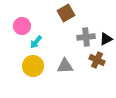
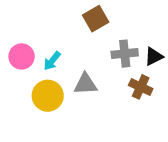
pink circle: (22, 26) -> (22, 56), moved
gray triangle: (65, 66) -> (85, 84), moved

